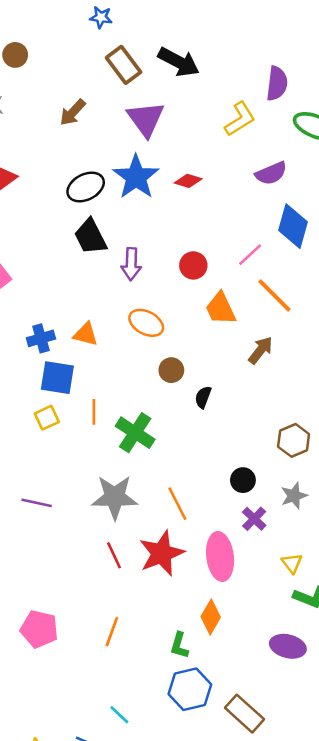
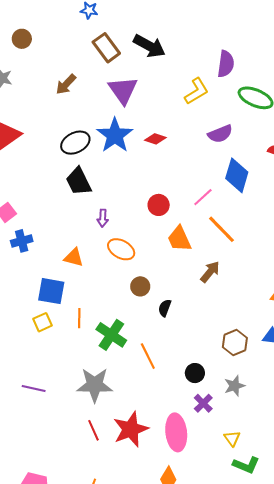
purple arrow: (131, 264) -> (103, 218), moved, size x0.7
blue cross: (41, 338) -> (22, 241), moved
orange line: (177, 504) -> (148, 356), moved

